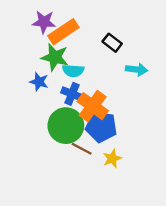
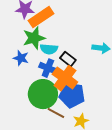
black rectangle: (112, 43) -> (68, 59), moved
green star: (55, 57) -> (34, 38), turned -30

